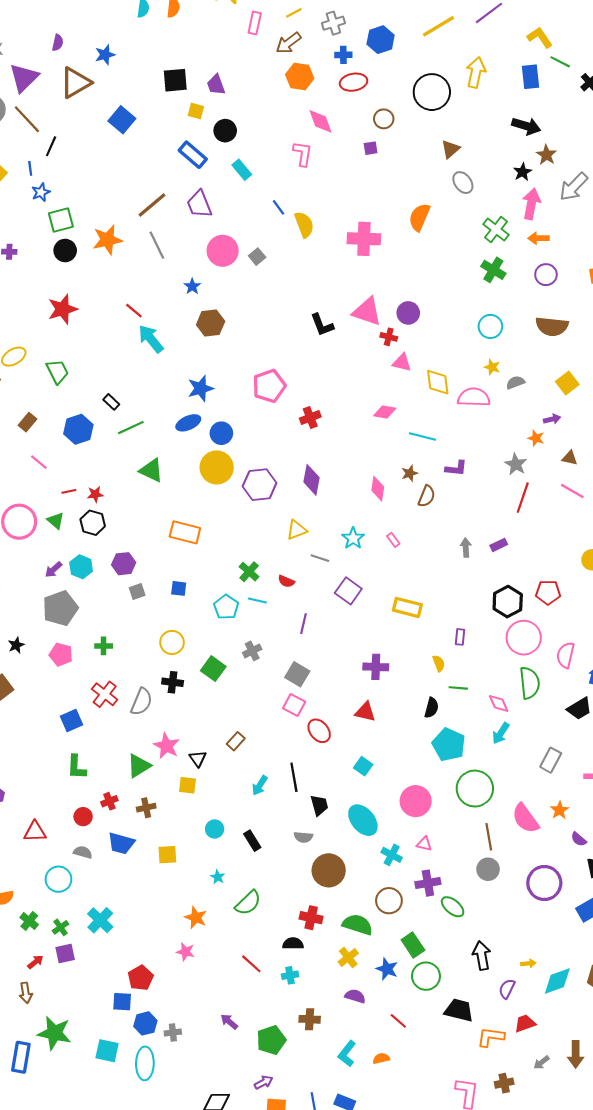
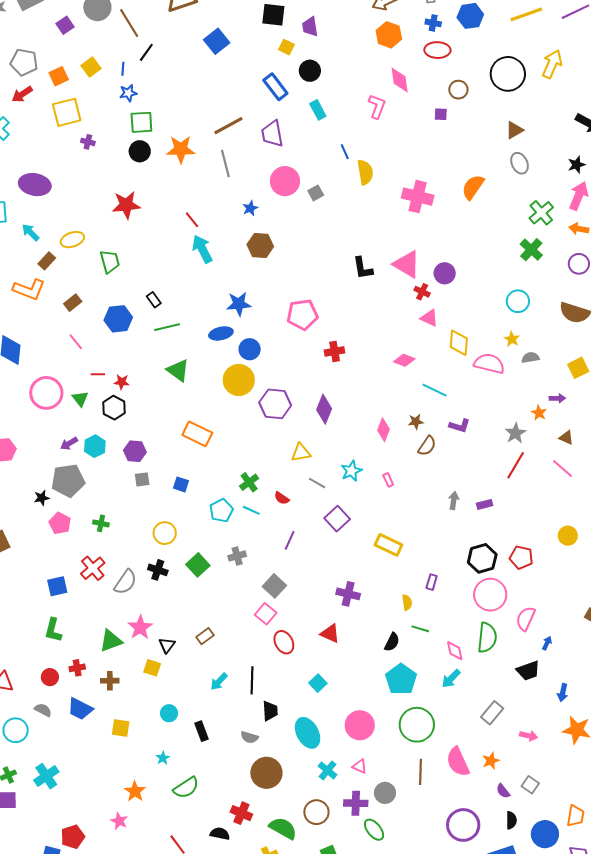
black star: (16, 645) -> (42, 498), moved
gray circle: (488, 869) -> (385, 793), moved

